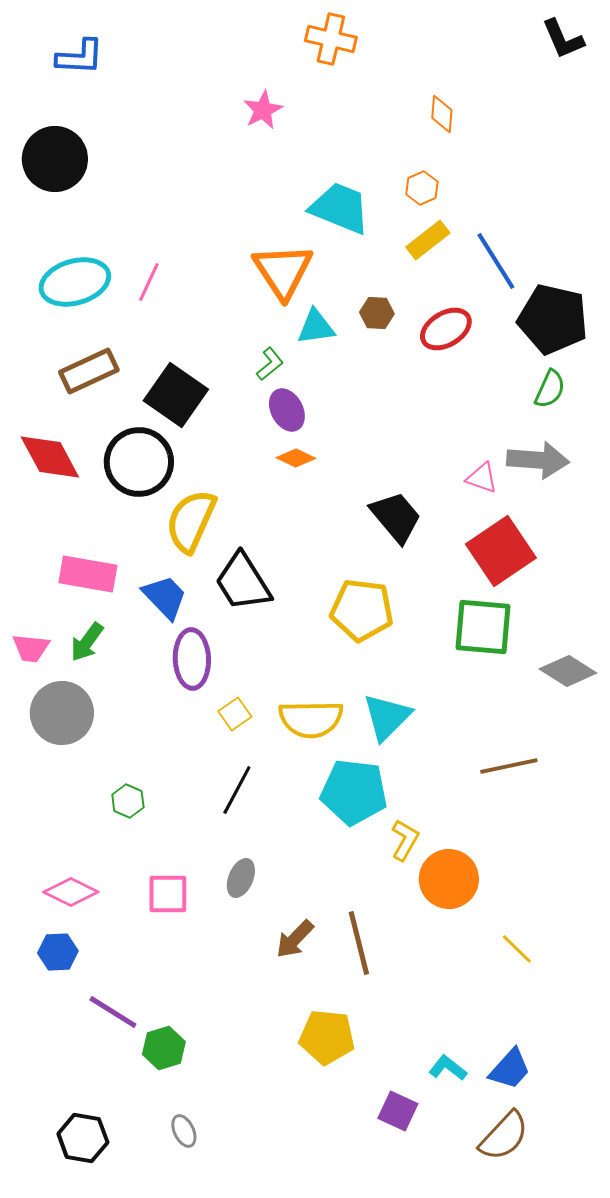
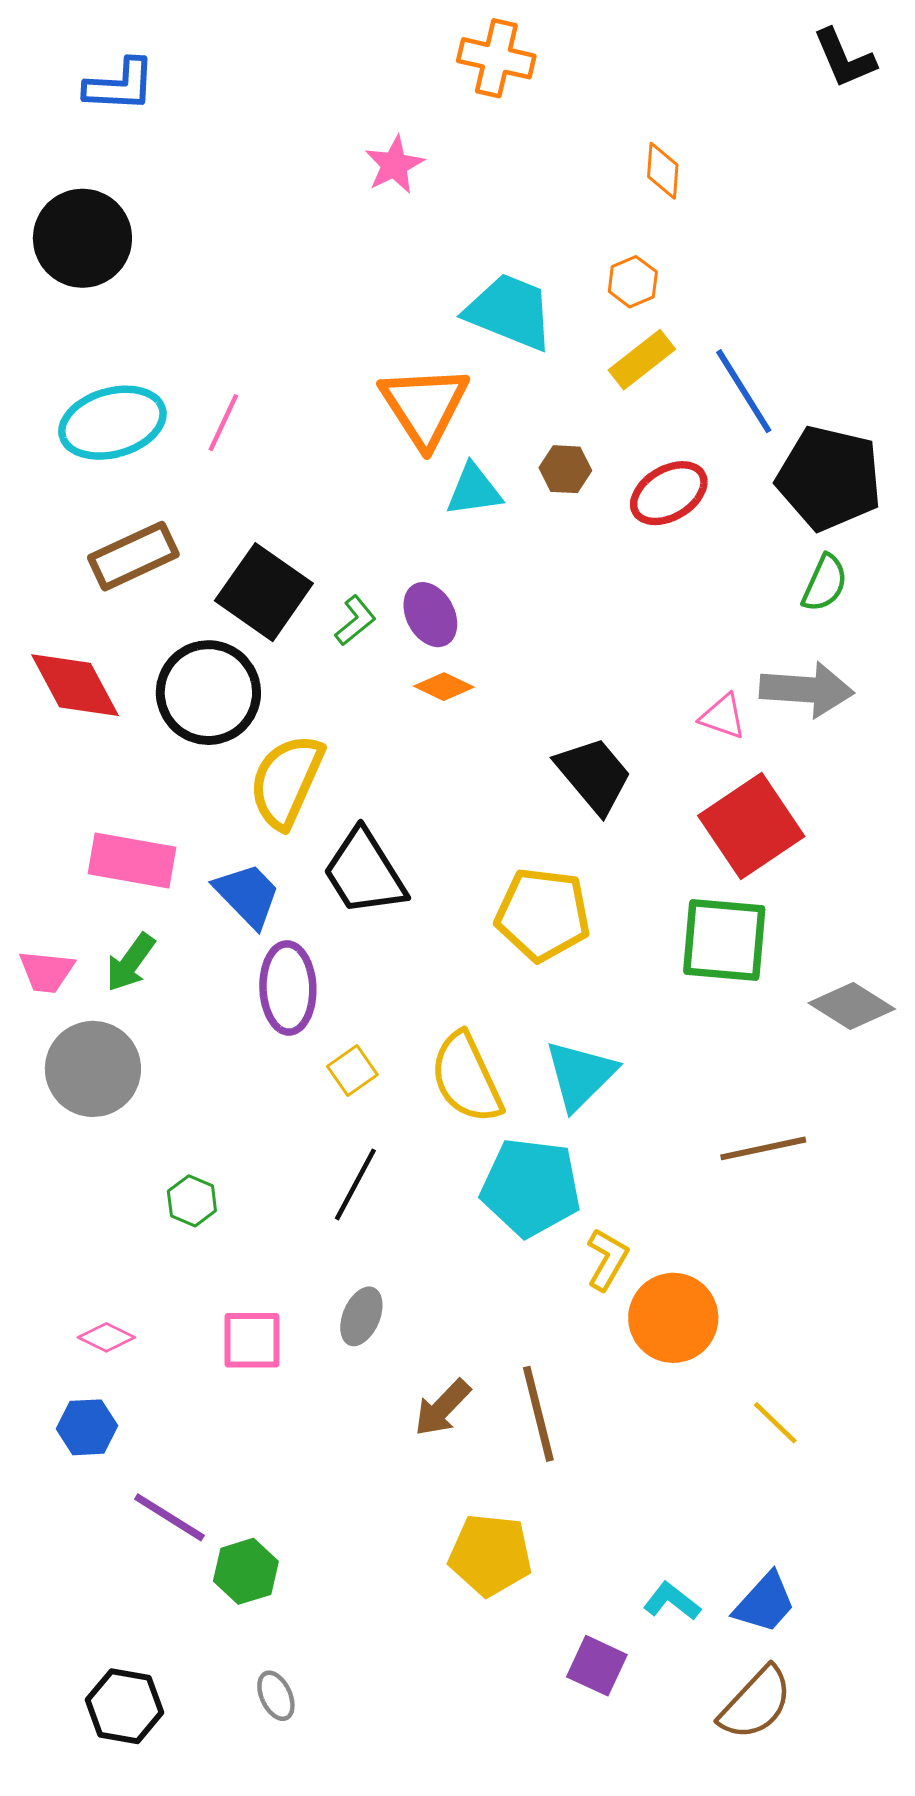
green L-shape: (270, 364) -> (355, 621), moved
yellow semicircle: (311, 719) -> (466, 1078), turned 66
pink diamond: (71, 892) -> (106, 1337), size x0.7

